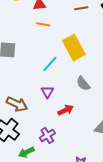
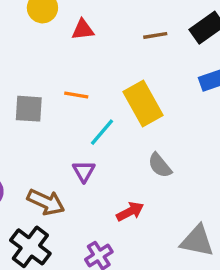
orange line: (43, 24) -> (76, 95), moved
purple triangle: (47, 92) -> (84, 171), moved

